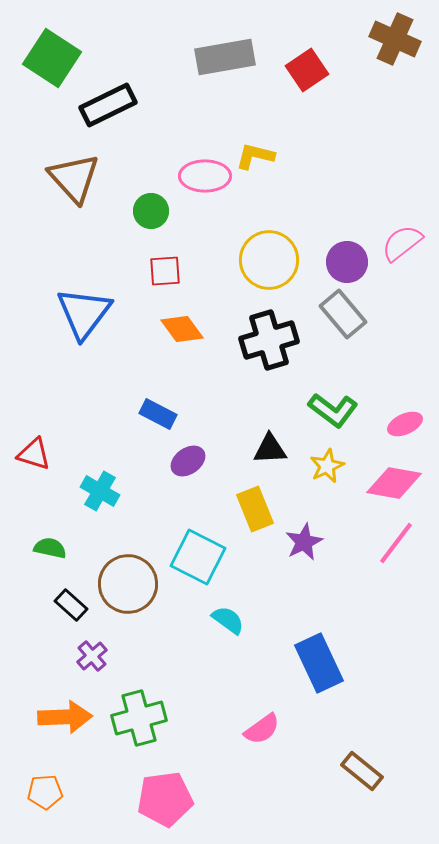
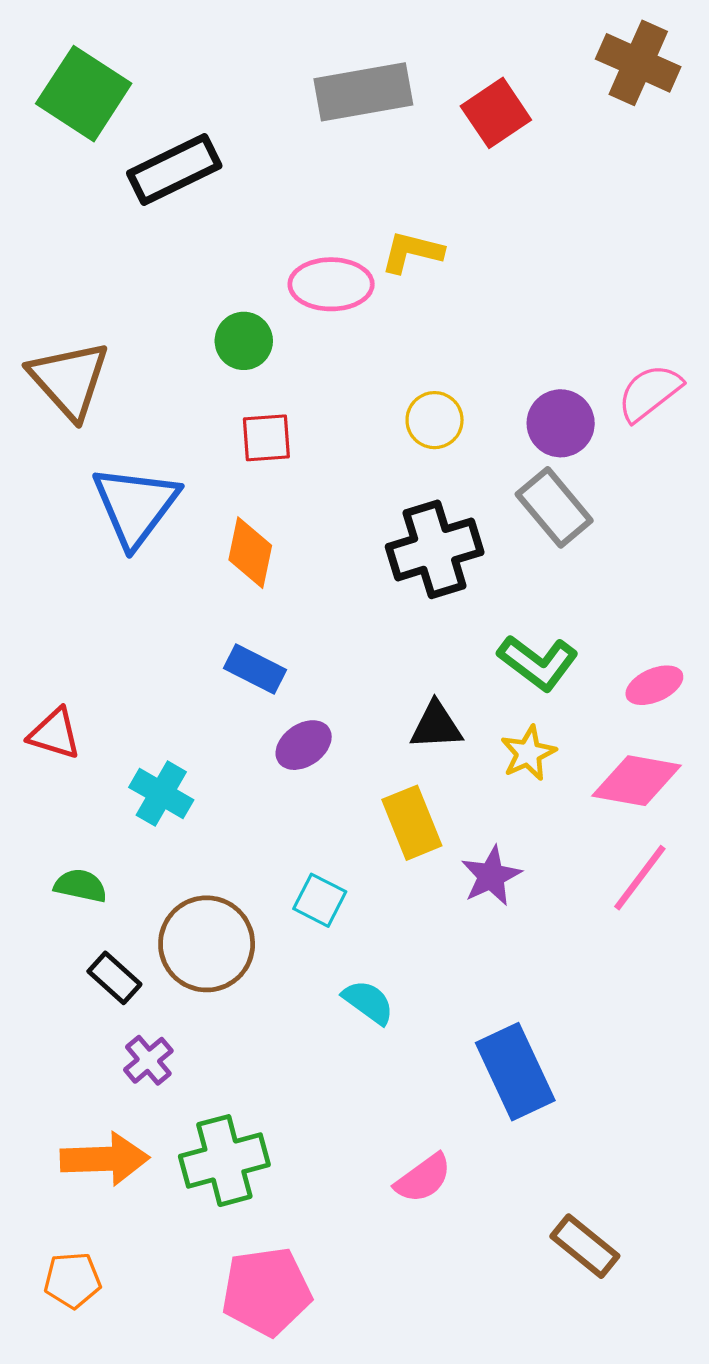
brown triangle: (74, 178) -> (69, 380), moved
yellow circle: (269, 260) -> (435, 420), size x0.6
orange diamond: (182, 329) -> (250, 553), moved, turned 48
cyan square: (198, 557) -> (320, 900), size x0.6

